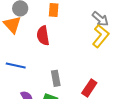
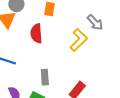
yellow L-shape: (101, 36) -> (79, 40), moved

